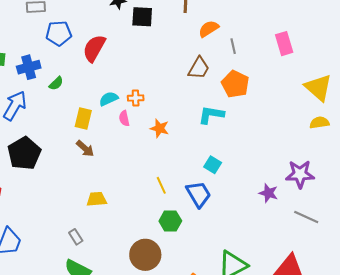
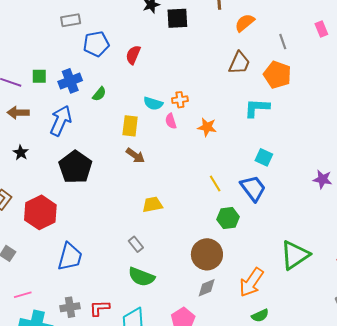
pink rectangle: (284, 44) -> (321, 29), size x0.7
gray line: (233, 46) -> (283, 42), moved
red semicircle: (94, 48) -> (133, 55), size x0.7
cyan semicircle: (109, 99) -> (153, 103), turned -132

